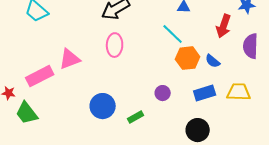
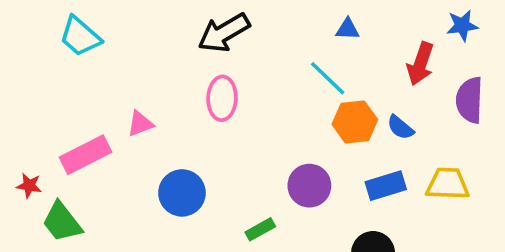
pink triangle: (70, 59) -> (140, 124), size x0.7
purple circle: (163, 93) -> (309, 186), size x1.5
blue circle: (103, 106) -> (182, 193), moved

